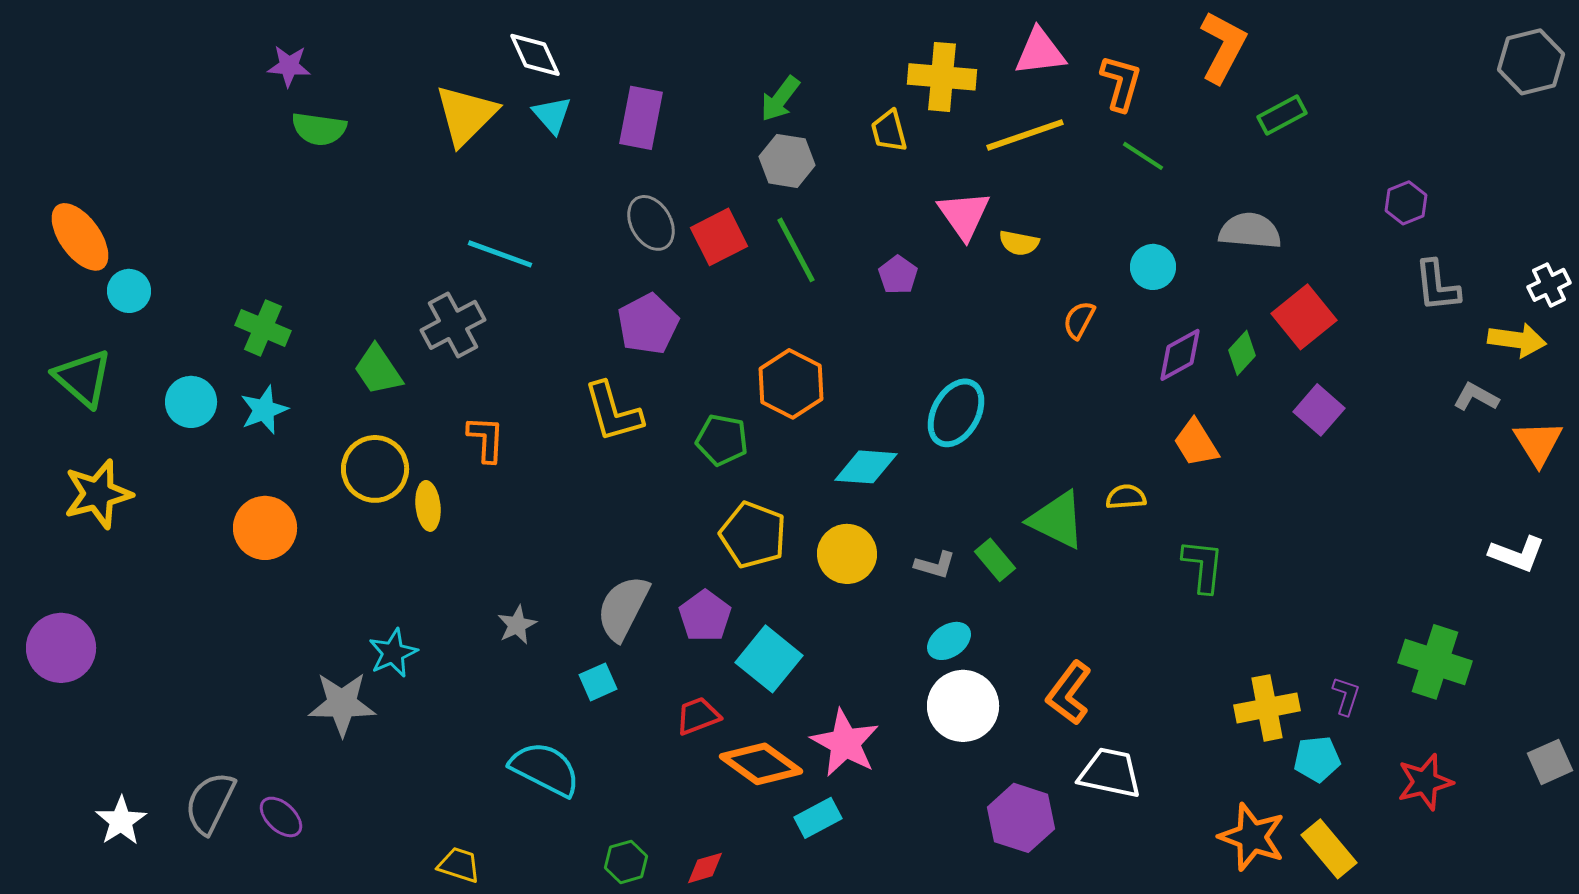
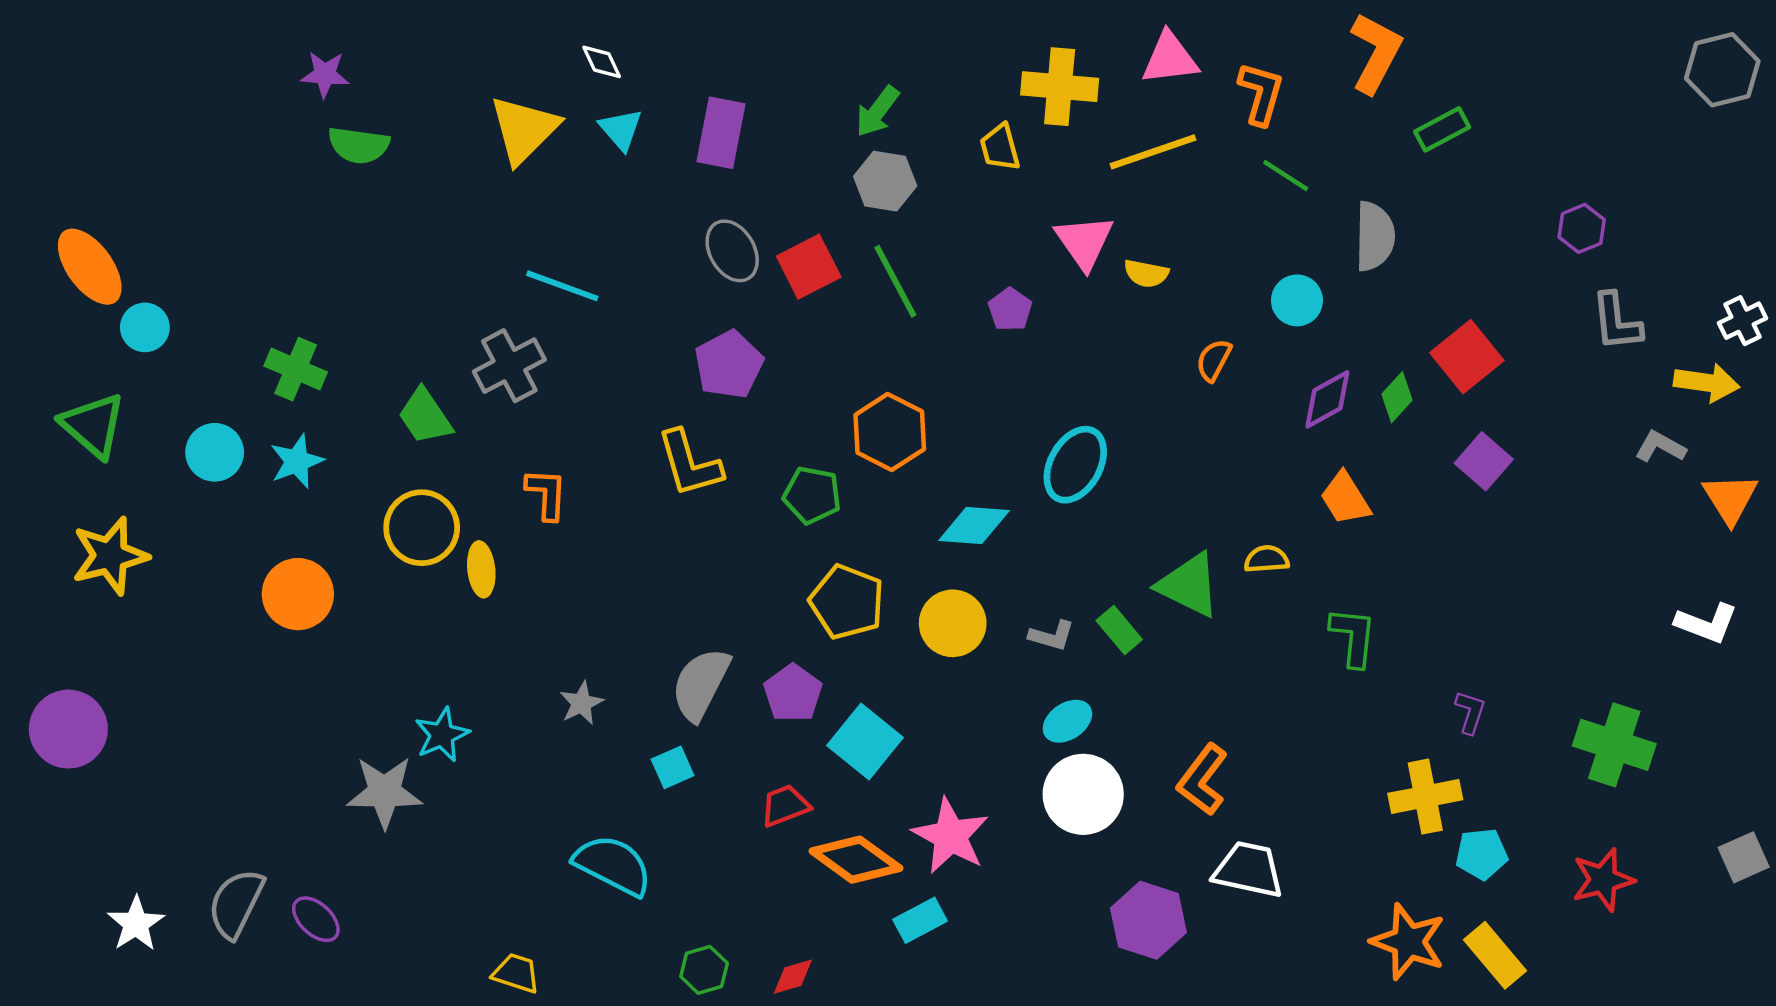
white diamond: (535, 55) -> (602, 62), size x0.7
gray semicircle: (1250, 231) -> (1375, 236), moved, turned 86
purple L-shape: (1346, 696) -> (1470, 712), moved

